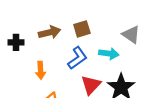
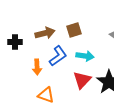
cyan arrow: (109, 54) -> (85, 56), moved
blue L-shape: (77, 58) -> (58, 56), moved

